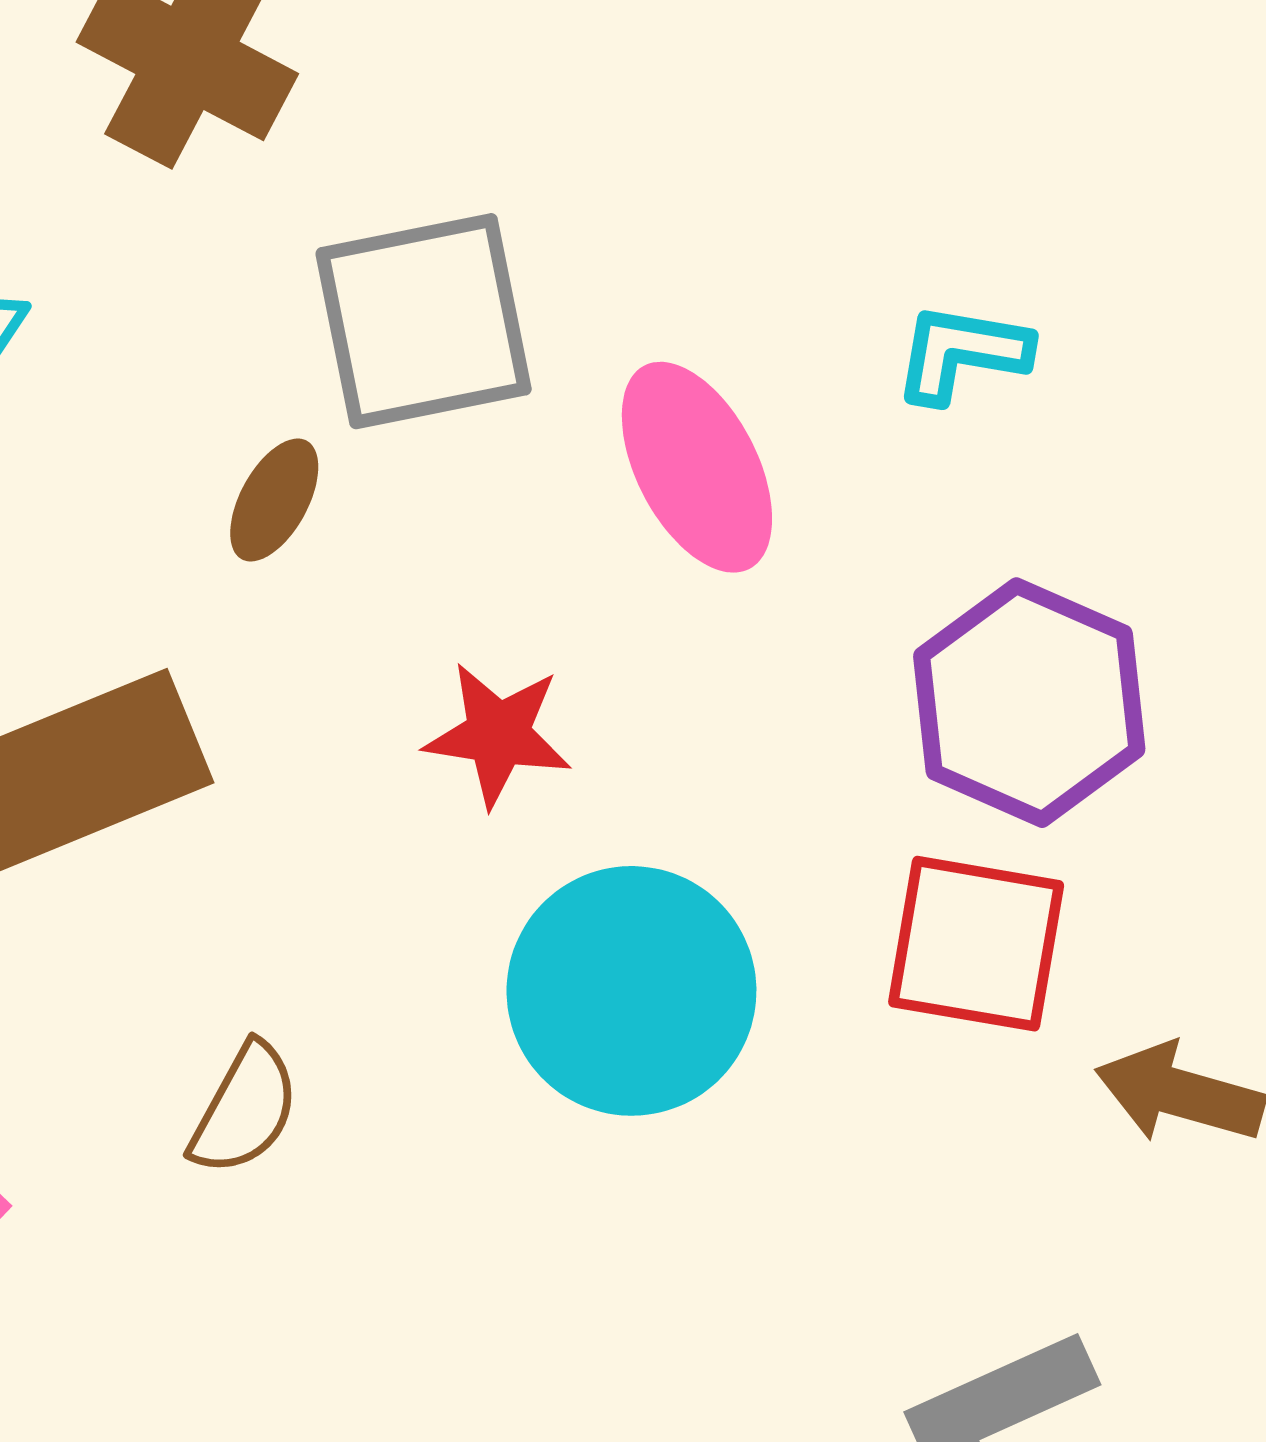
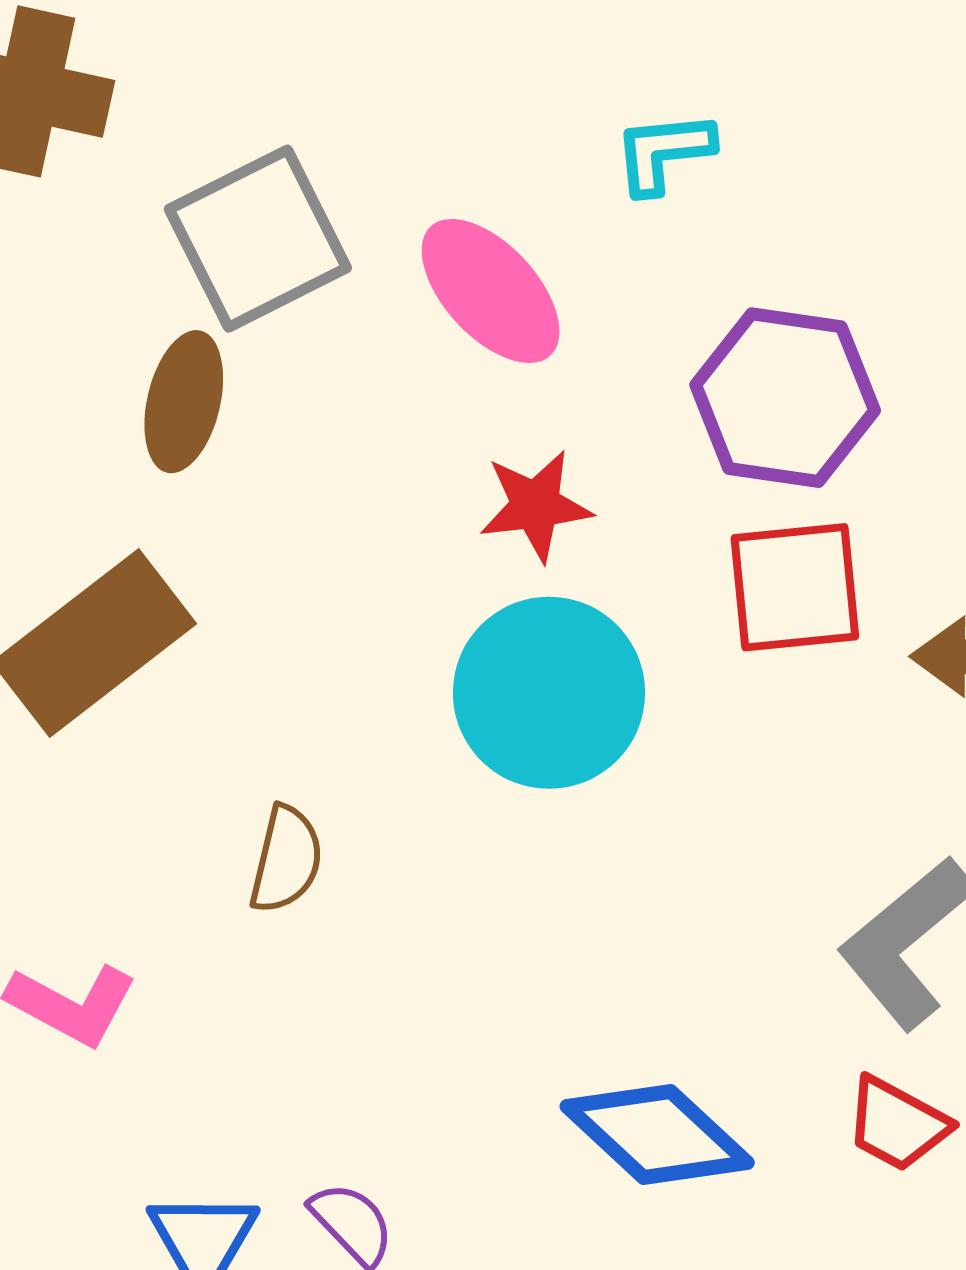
brown ellipse: (274, 500) -> (184, 402), size x1.4
red star: (498, 734) -> (536, 506), moved

